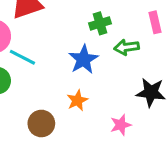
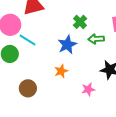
green cross: (100, 23) -> (80, 22), turned -32
brown circle: (41, 124) -> (28, 88), moved

